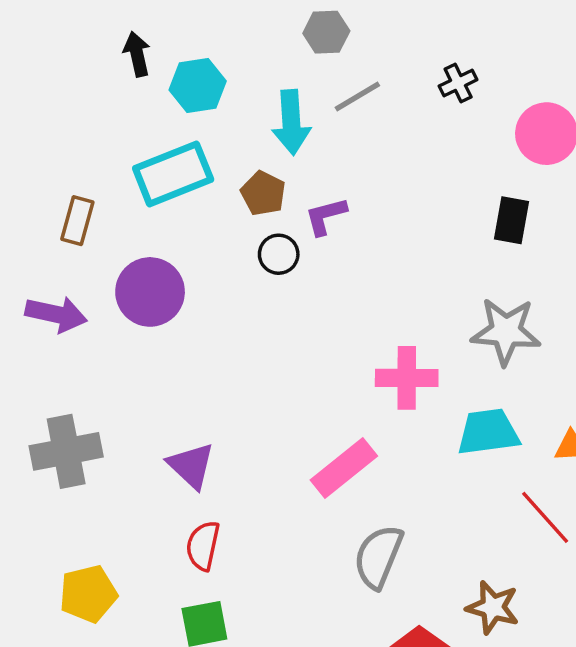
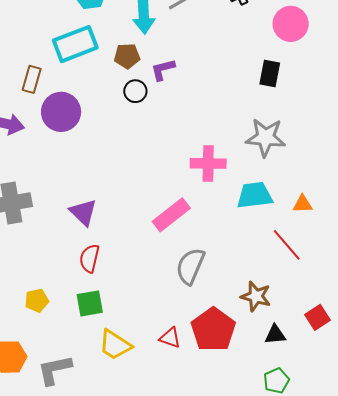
brown pentagon: (263, 193) -> (127, 56), turned -30
brown rectangle: (77, 221) -> (32, 79), moved
yellow pentagon: (88, 594) -> (37, 300), moved, size x0.7

